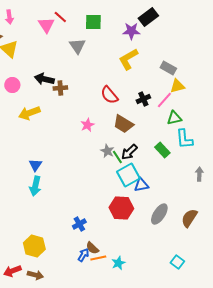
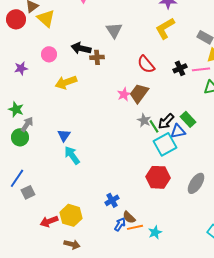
gray triangle: (77, 46) -> (114, 30), moved
pink line: (164, 100) -> (201, 69), turned 42
brown trapezoid: (123, 124) -> (139, 93), moved, turned 95
green rectangle: (162, 150) -> (188, 119), moved
blue triangle: (35, 165) -> (64, 135), moved
blue triangle: (141, 185) -> (178, 131), moved
cyan arrow: (35, 186) -> (72, 155), turned 132
blue cross: (79, 224) -> (112, 200), moved
red arrow: (12, 271) -> (49, 221), moved

